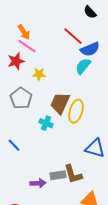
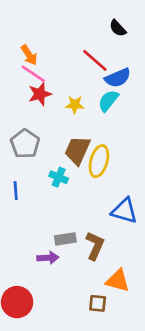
red star: (16, 61) -> (40, 94), moved
yellow star: (39, 74) -> (75, 105), moved
blue line: (14, 145) -> (16, 191), moved, turned 40
brown L-shape: (73, 174) -> (95, 246), turned -140
gray rectangle: (58, 175) -> (65, 239), moved

